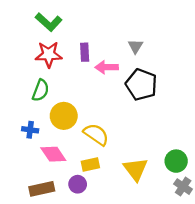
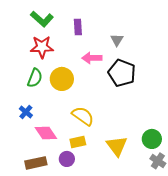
purple rectangle: (85, 52) -> (78, 27), moved
yellow circle: (64, 116) -> (62, 79), moved
blue cross: (30, 130) -> (26, 112), turned 32

